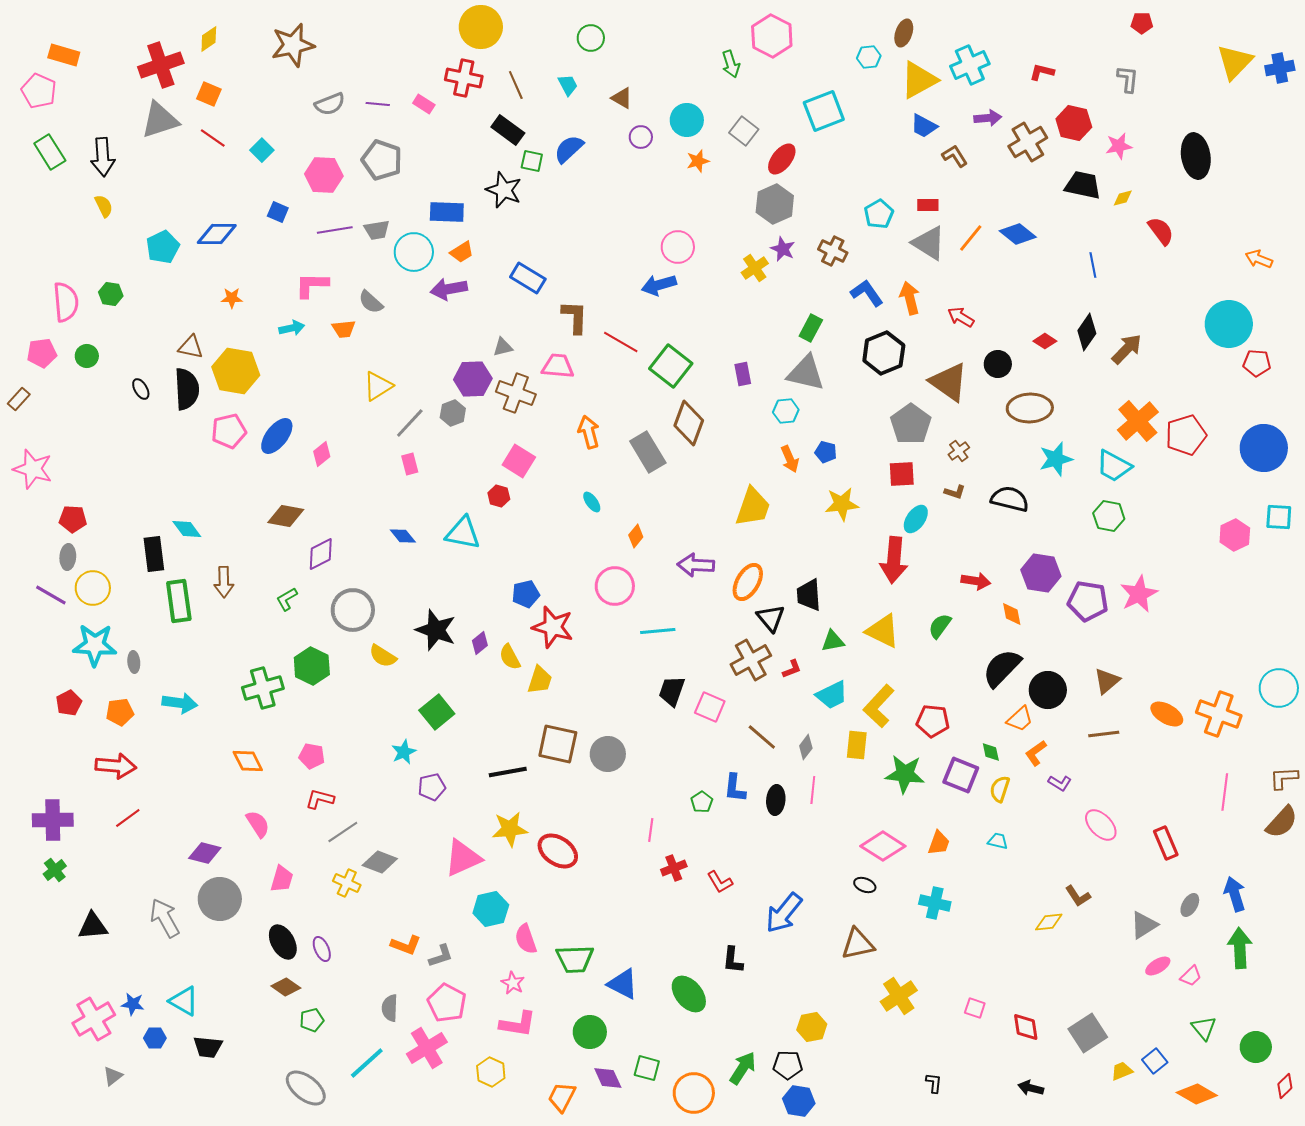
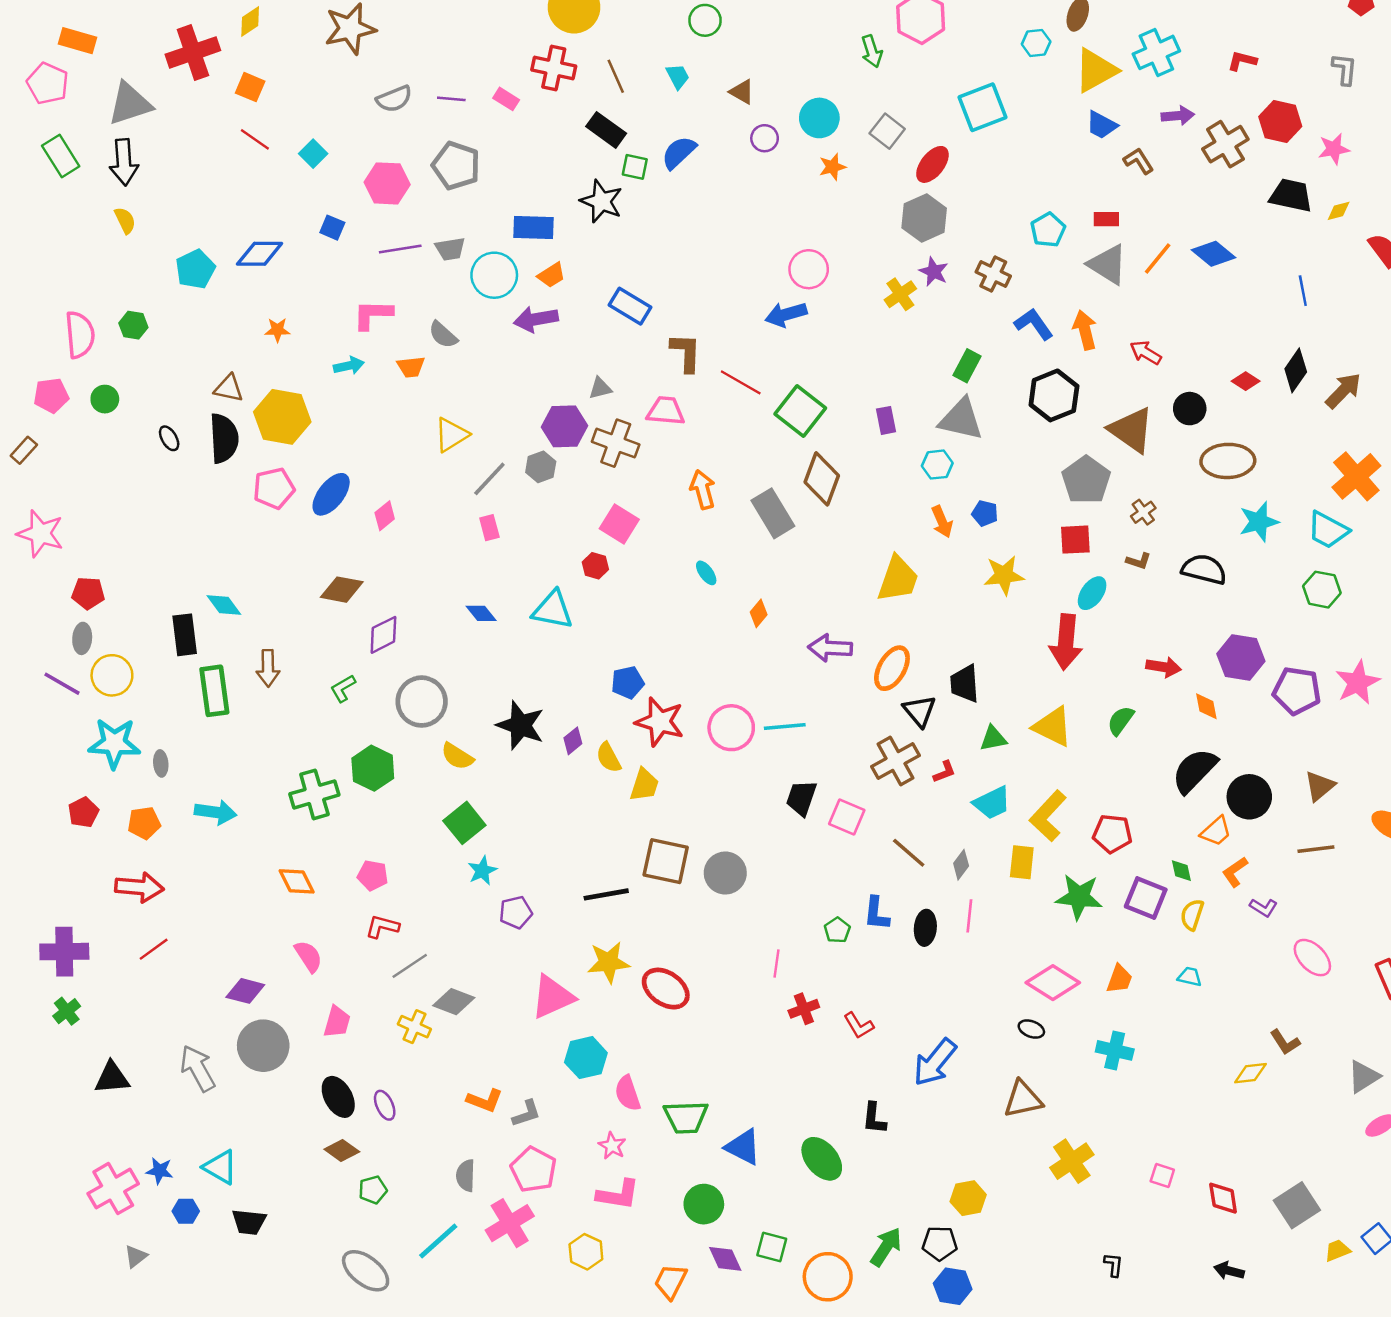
gray triangle: (160, 120) -> (130, 104), moved
pink circle: (615, 586) -> (731, 728), moved
green square: (437, 712) -> (464, 823), moved

